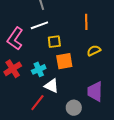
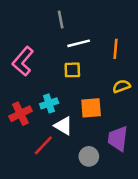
white line: (39, 25) -> (79, 43), moved
orange square: (64, 61) -> (91, 108), moved
red cross: (13, 69) -> (20, 114), moved

